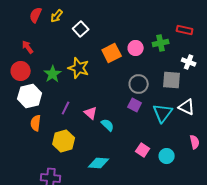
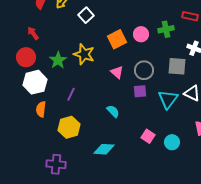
purple square: (135, 105) -> (140, 91), turned -32
pink triangle: (91, 113) -> (117, 72), moved

